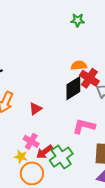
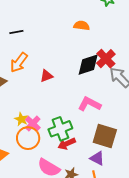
orange semicircle: (79, 65) -> (82, 26), moved
pink cross: (31, 141) -> (33, 124), moved
red arrow: (45, 152) -> (67, 144), moved

